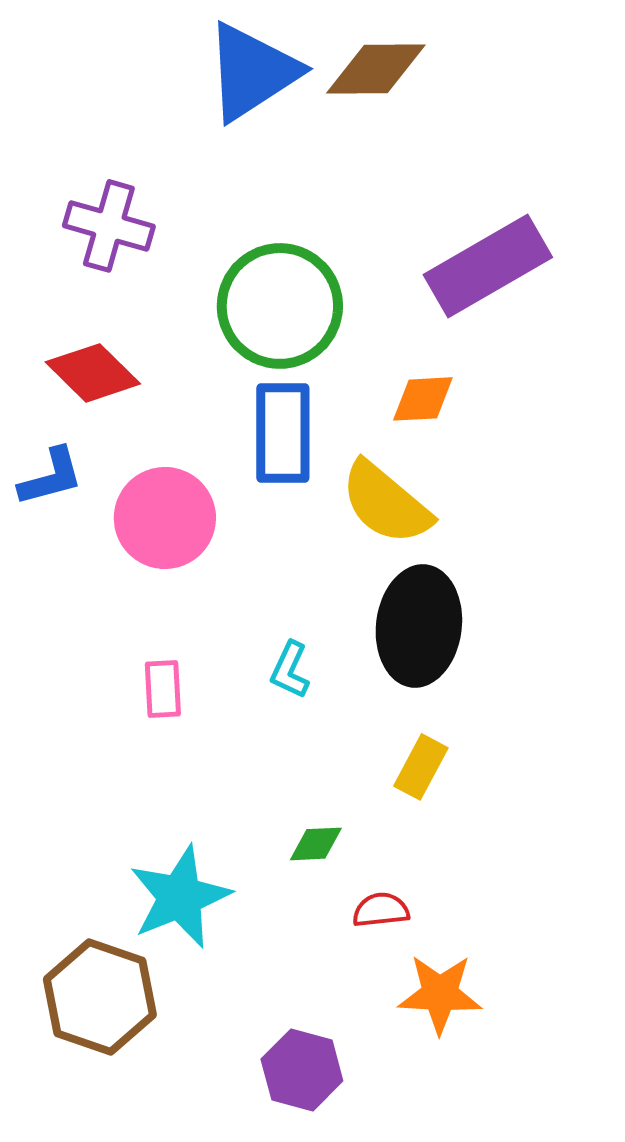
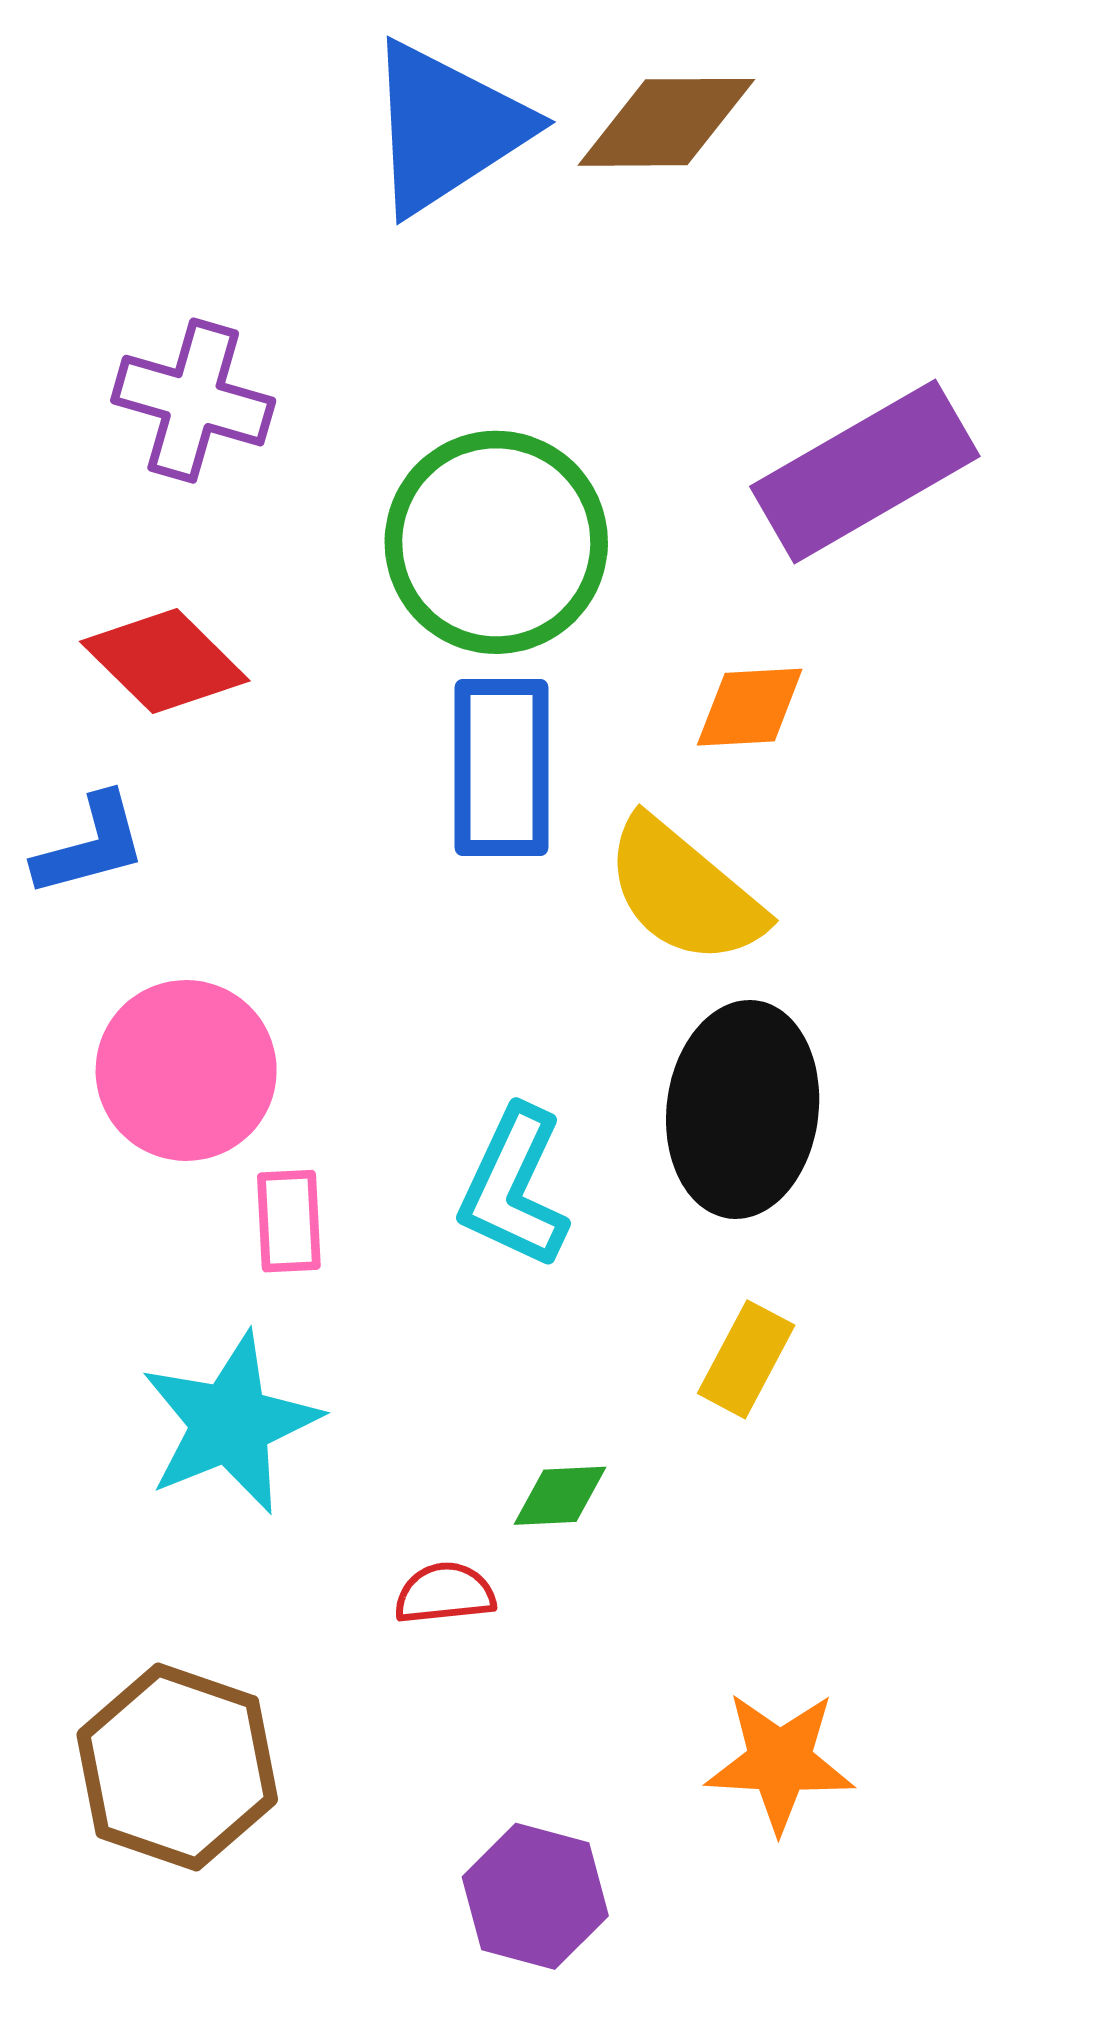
pink circle: (165, 518) -> (186, 1070), moved
cyan L-shape: (290, 670) -> (514, 1187), size x1.6
cyan star: (180, 897) -> (230, 1423), moved
red semicircle: (381, 910) -> (445, 1593), moved

